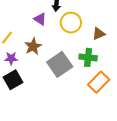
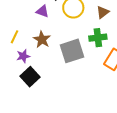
gray square: (60, 64) -> (72, 51), turned 30

